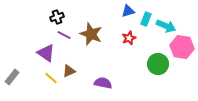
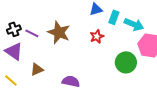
black cross: (57, 17) -> (14, 29), moved
yellow line: (51, 78) -> (11, 80), moved

